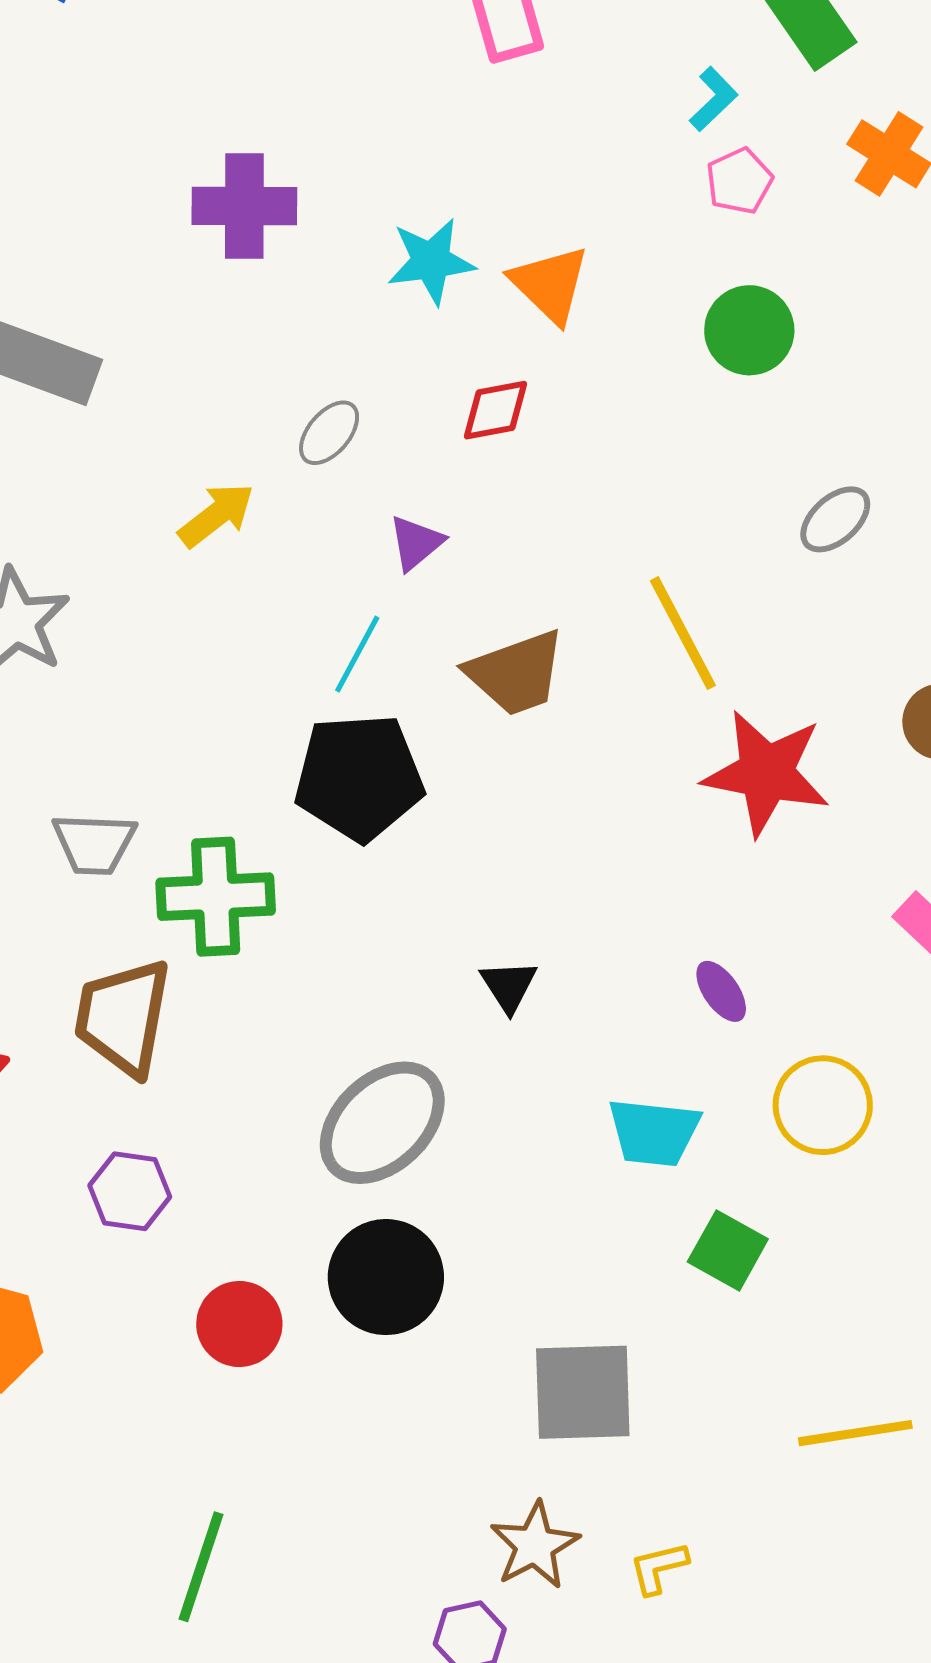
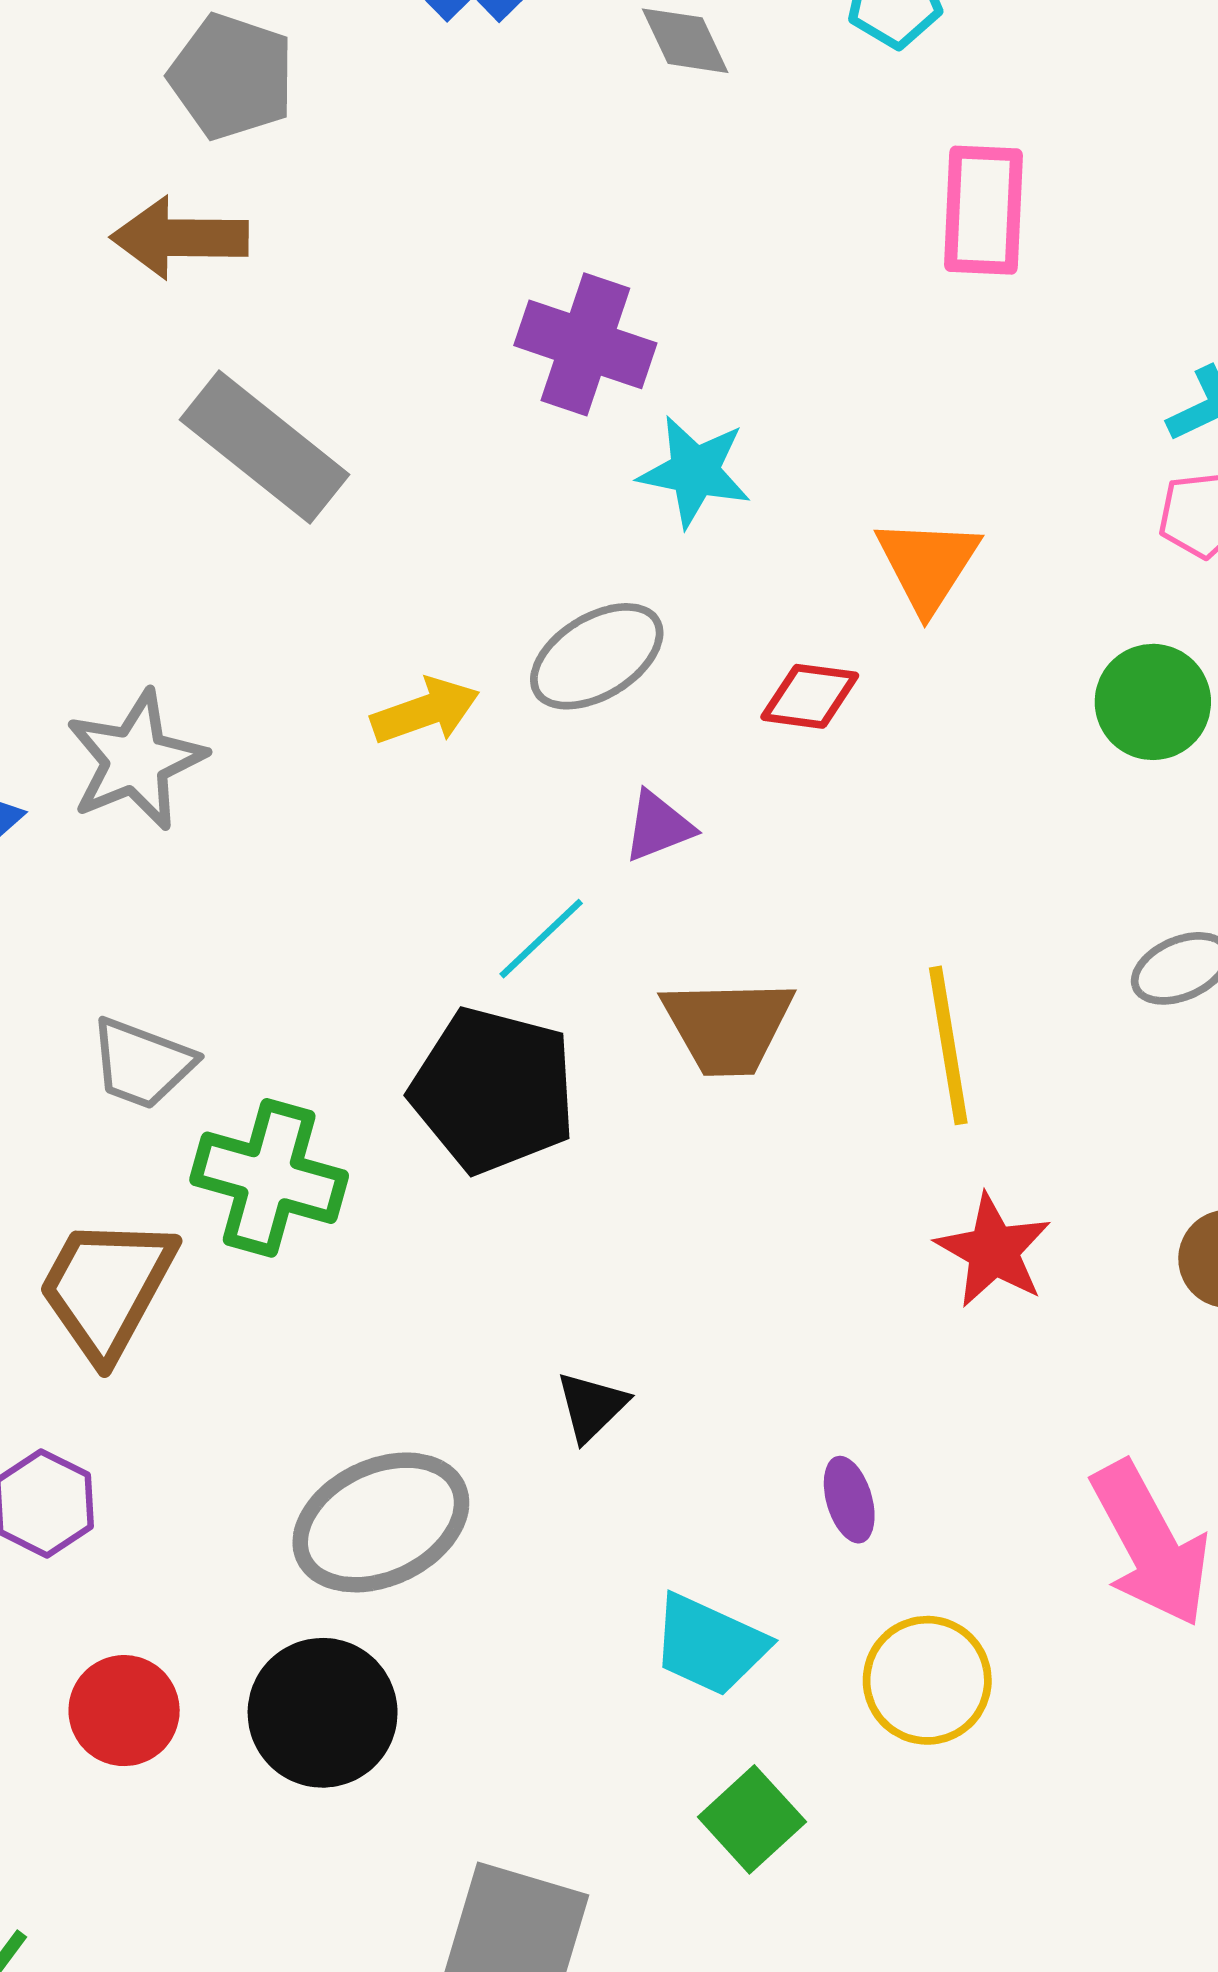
cyan star: (431, 261) -> (695, 471), moved
gray ellipse: (329, 433) -> (597, 656), size x1.5
red star: (766, 773) -> (993, 1251), size x0.7

